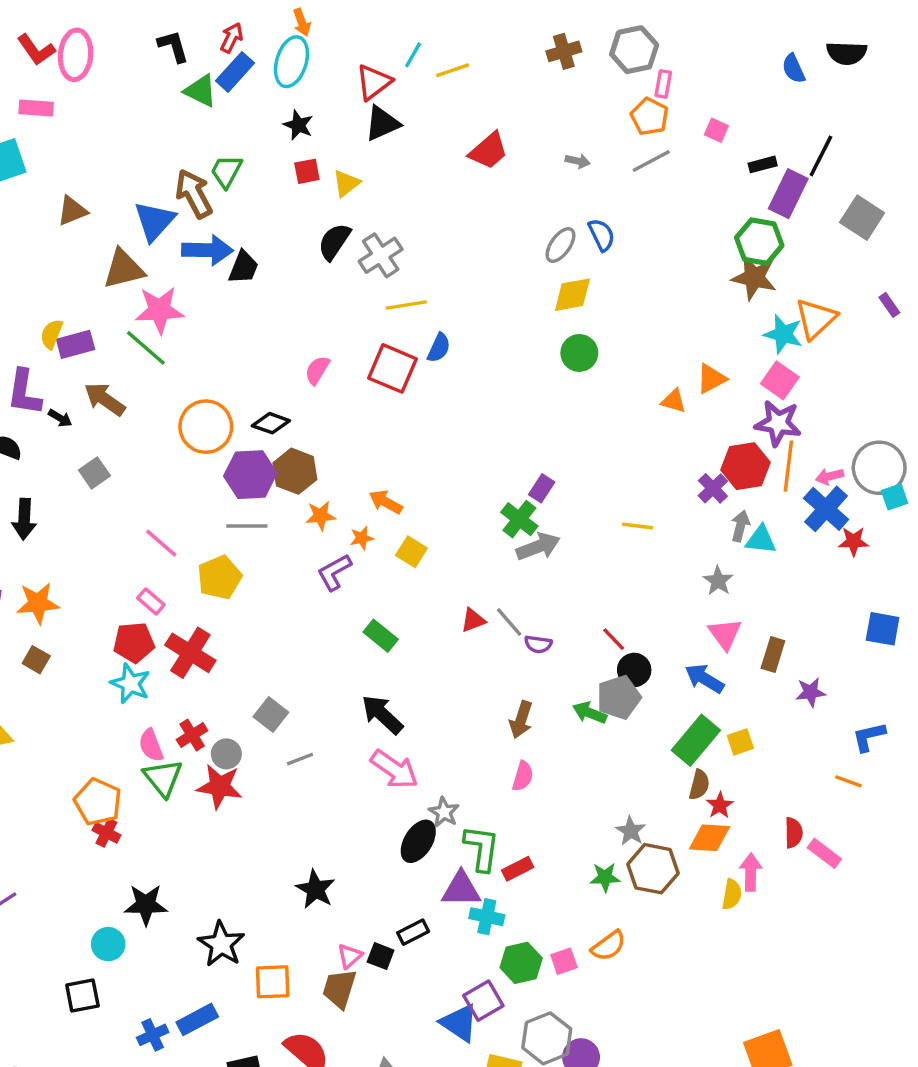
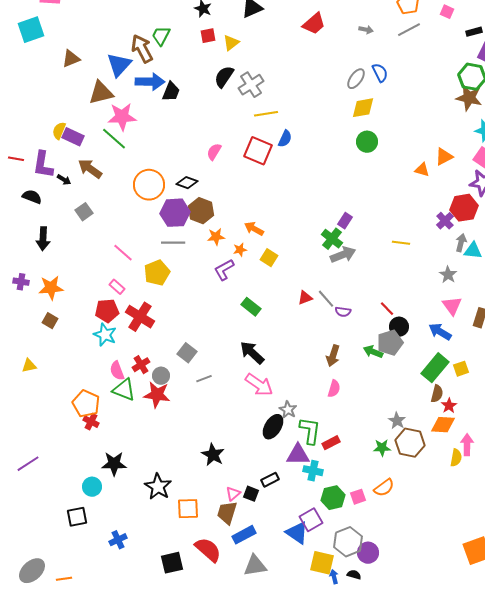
purple rectangle: (76, 344) -> (73, 137), turned 40
green triangle: (163, 778) -> (124, 390), turned -30
blue rectangle: (197, 1019) -> (244, 535), moved

